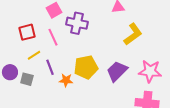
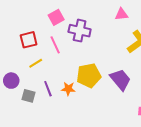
purple line: (50, 67) -> (48, 89), moved
purple trapezoid: (117, 71) -> (120, 80), turned 95
gray square: (27, 79) -> (29, 96), moved

